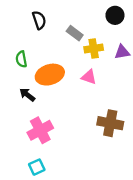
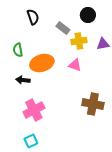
black circle: (115, 15) -> (88, 15), moved
black arrow: (27, 95) -> (23, 80), turned -32

